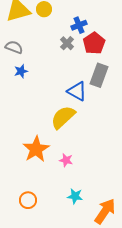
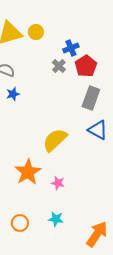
blue triangle: (77, 91) -> (98, 130), moved
cyan star: (75, 196) -> (56, 219), moved

